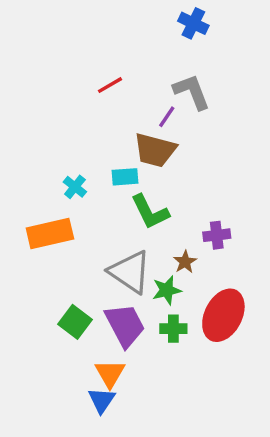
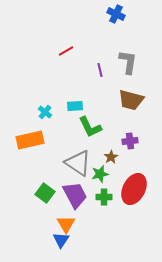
gray L-shape: (192, 92) -> (128, 62), moved, turned 30
purple line: (167, 117) -> (100, 70), turned -48
brown trapezoid: (155, 150) -> (131, 100), moved

